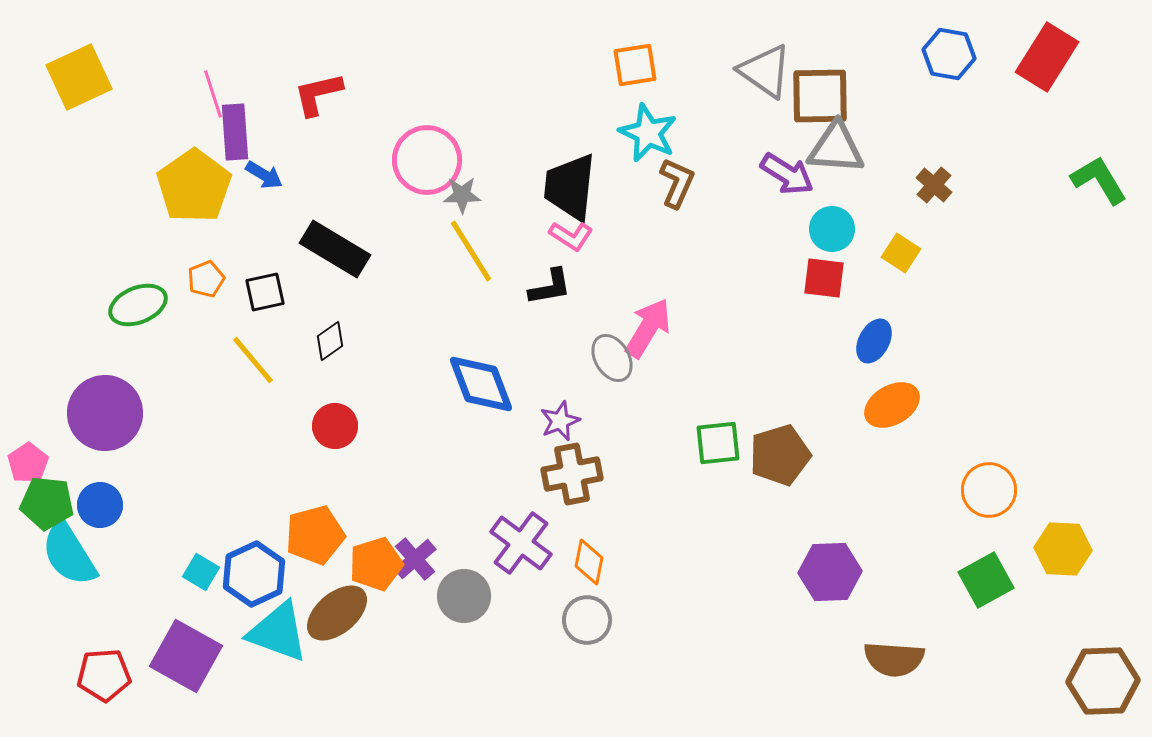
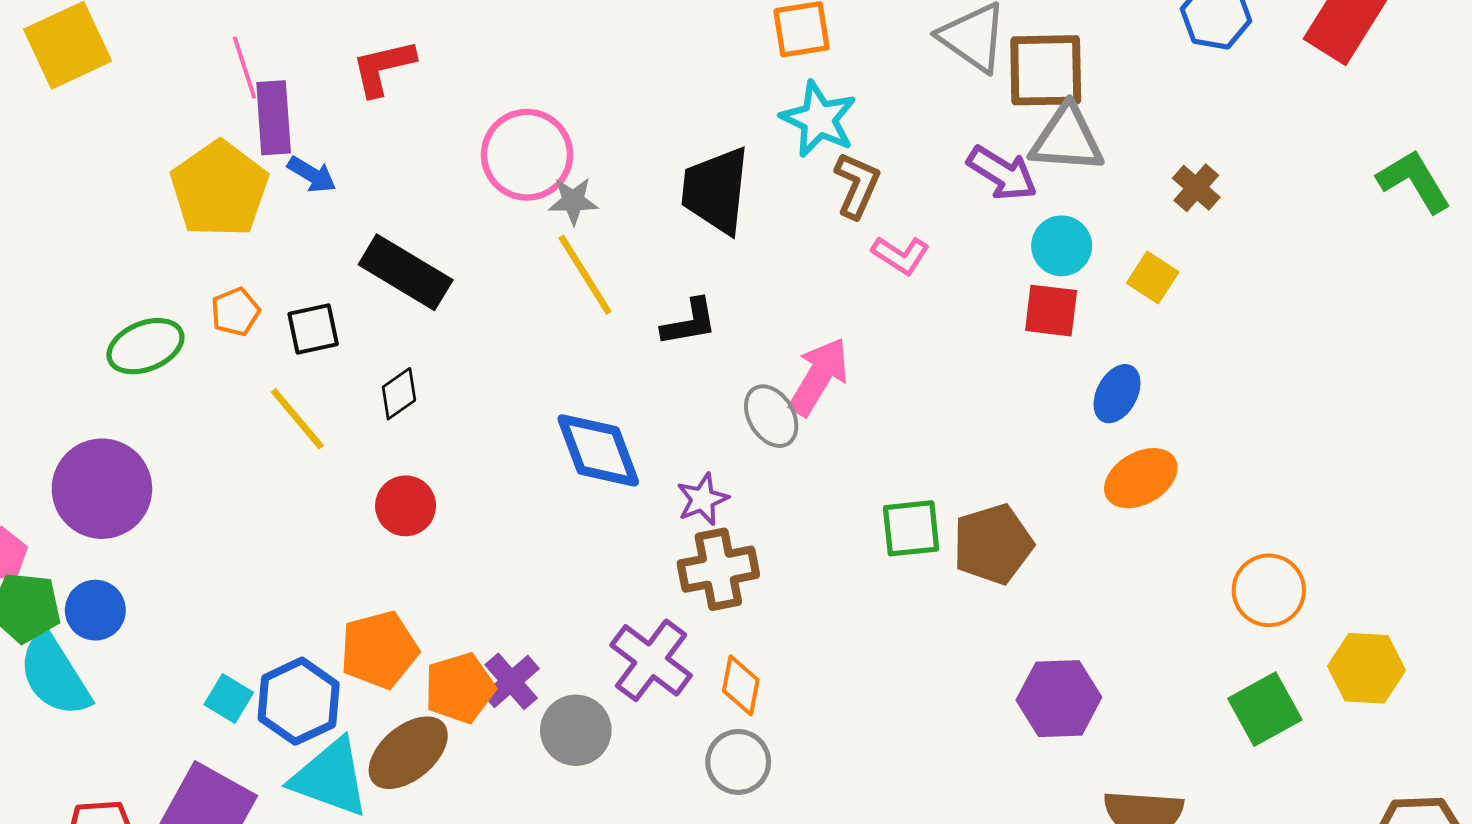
pink L-shape: (571, 236) -> (901, 255), moved

